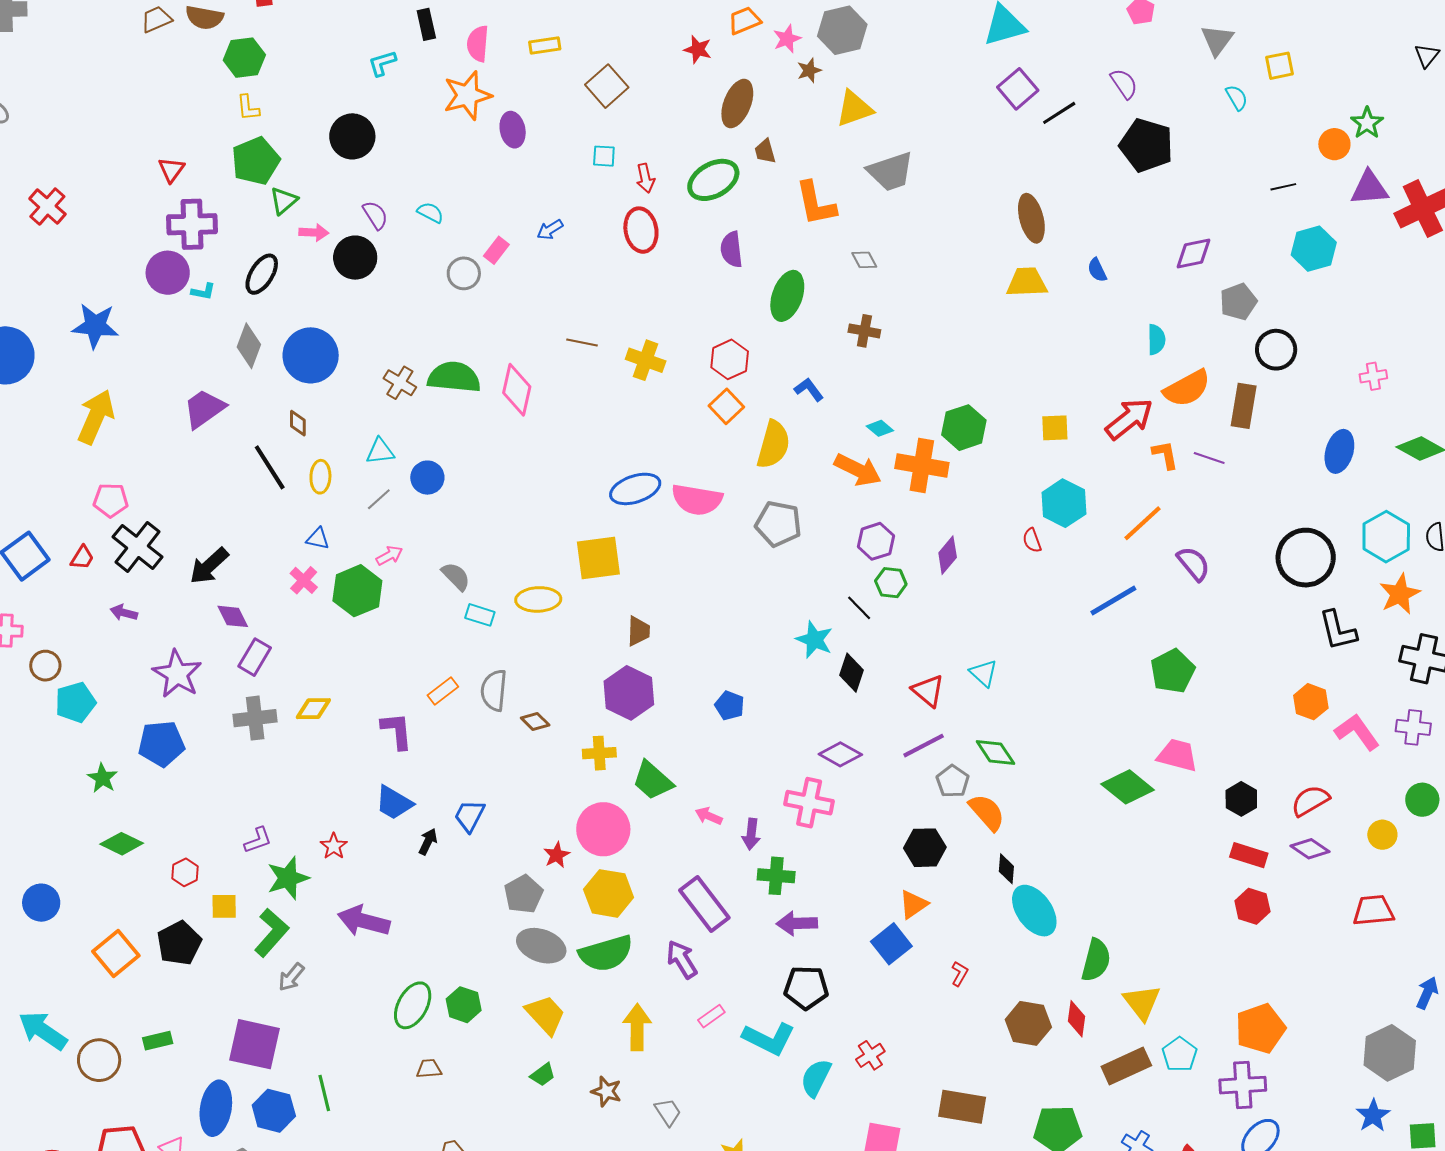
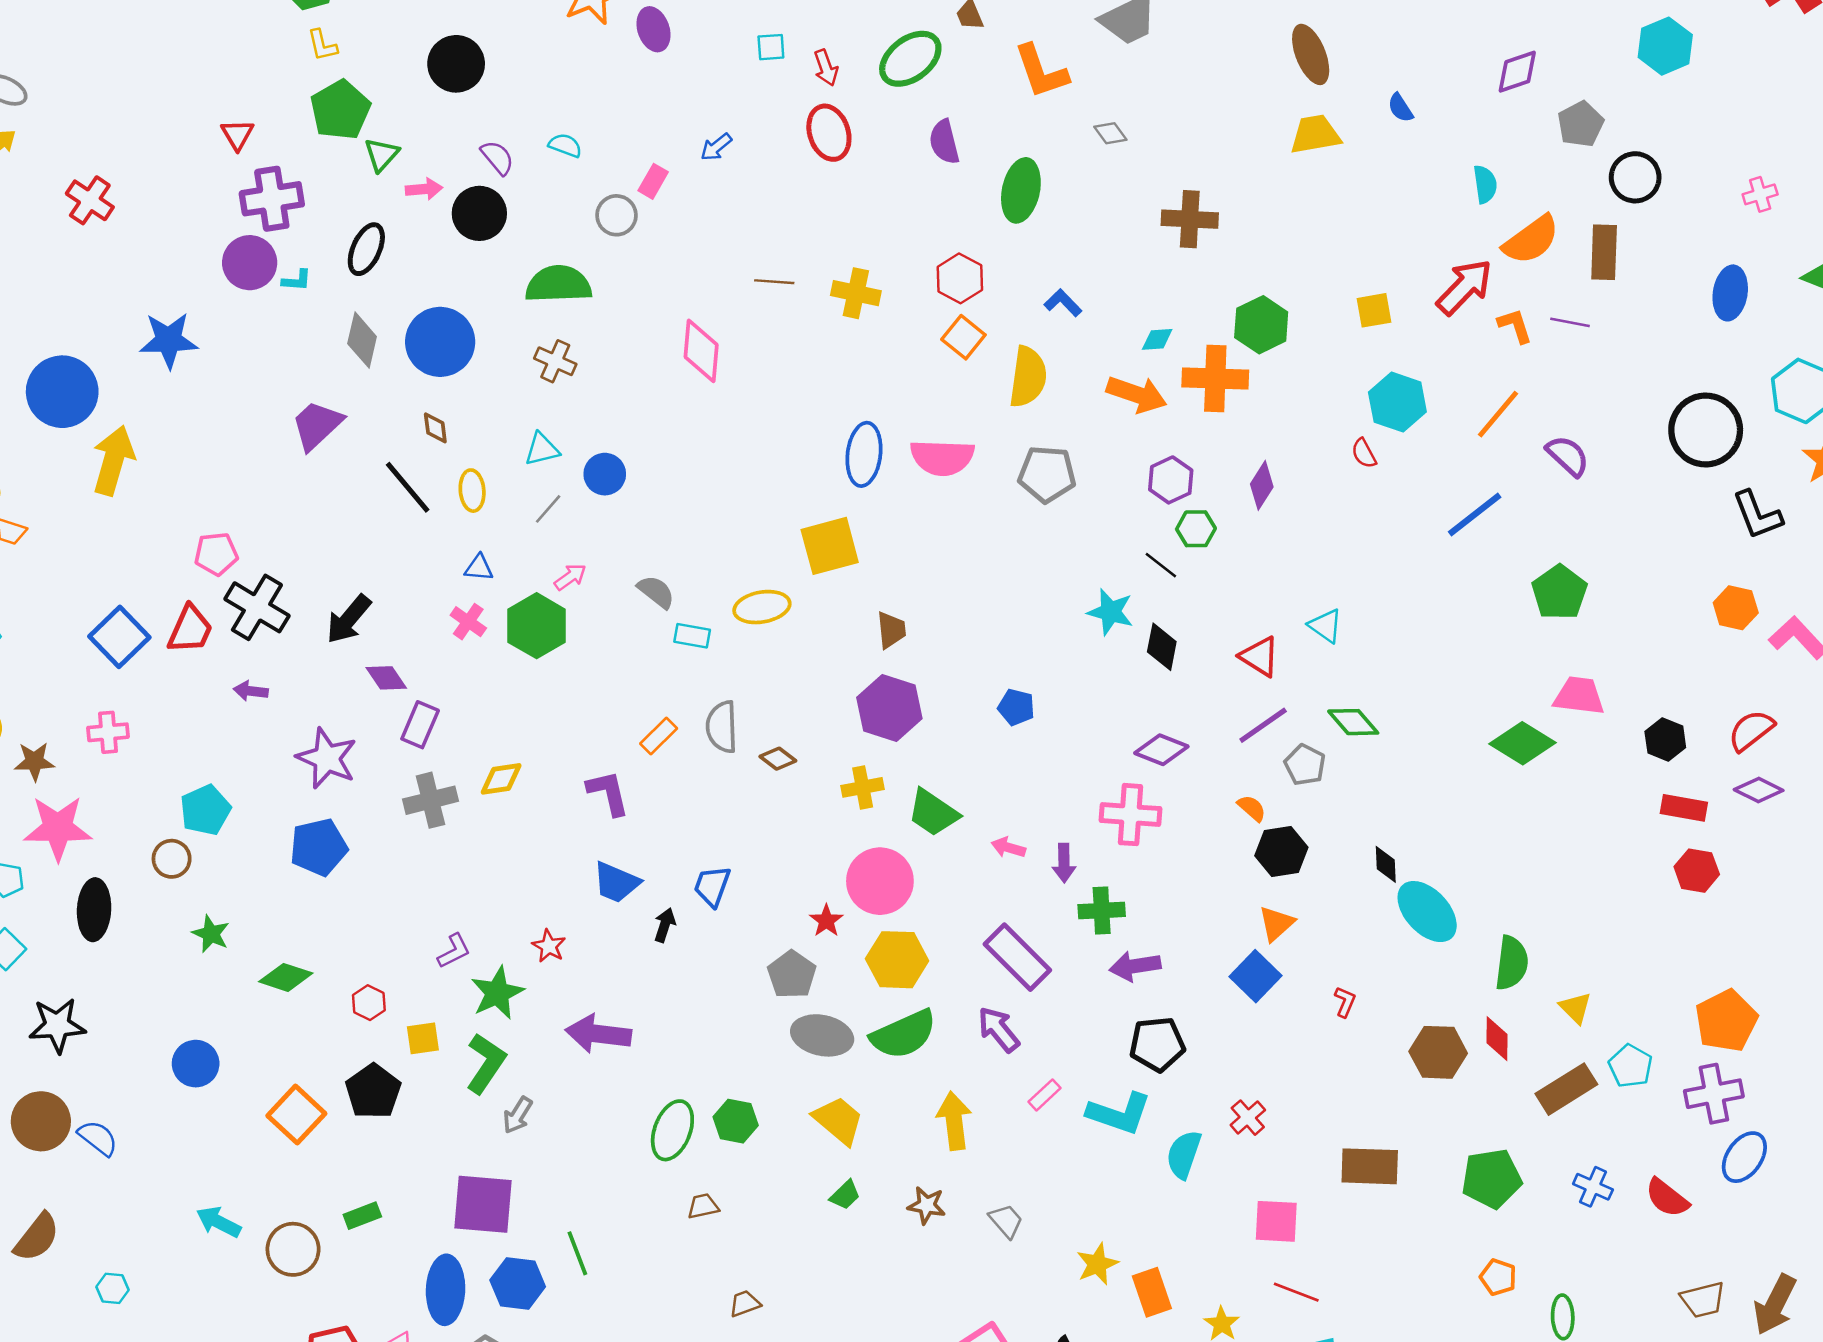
brown cross: (864, 331) -> (1190, 219), moved, size x1.4
green semicircle: (454, 377) -> (558, 284), moved
yellow arrow: (96, 417) -> (113, 460), moved
cyan diamond: (880, 428) -> (1157, 339), turned -36
blue ellipse: (635, 489) -> (864, 454), turned -57
red trapezoid: (82, 558) -> (190, 629), size x1.6
brown circle: (45, 666) -> (172, 859), moved
green star: (102, 778) -> (211, 934), moved
orange semicircle: (987, 812) -> (1252, 808), moved, size x0.6
yellow triangle: (1142, 1002) -> (1575, 1008), size x0.7
cyan arrow: (43, 1031) -> (219, 1222), size x0.7

